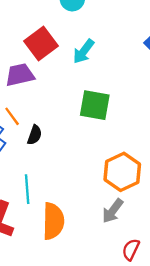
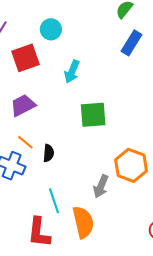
red square: (41, 43) -> (25, 58), moved, turned 32
gray arrow: (113, 211) -> (101, 186), moved

